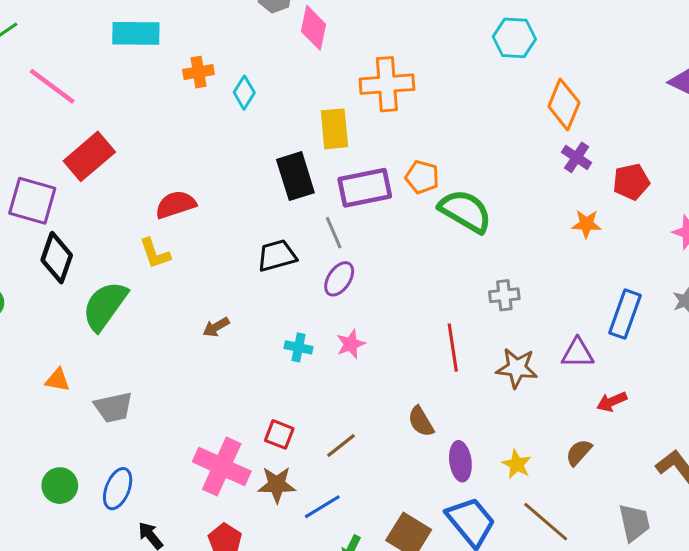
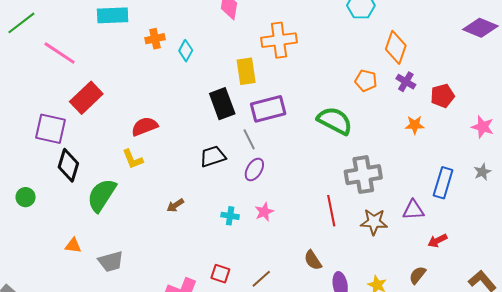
orange pentagon: (422, 177) -> (366, 81), moved
gray cross: (504, 295) -> (363, 175), size x1.8

